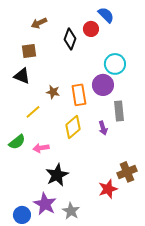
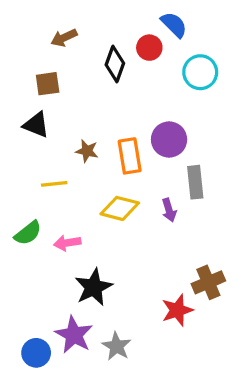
cyan circle: (115, 64) -> (200, 72), moved
yellow line: (33, 112) -> (54, 184), turned 35
yellow diamond: (73, 127) -> (120, 208), turned 55

